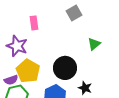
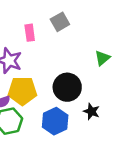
gray square: (74, 13) -> (60, 22), moved
yellow pentagon: (28, 71) -> (22, 91), turned -30

